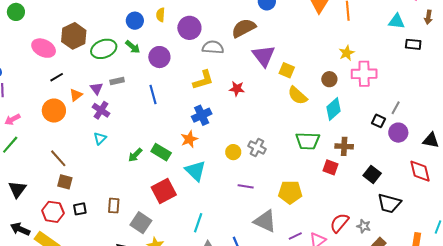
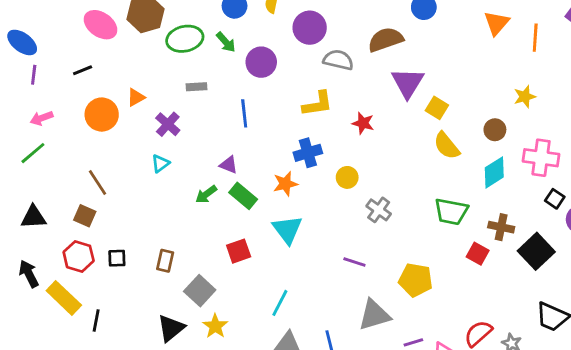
pink cross: (364, 74) -> (541, 158), moved
black line: (57, 77) -> (83, 70), moved
purple triangle: (96, 88) -> (229, 165), moved, turned -40
yellow circle: (233, 152) -> (347, 177), moved
black square: (372, 174) -> (536, 251), moved, size x1.4
brown square: (65, 182) -> (85, 216), moved
black triangle: (17, 189) -> (33, 217), turned 42
red square: (164, 191) -> (239, 251), size x0.7
gray triangle: (265, 221) -> (374, 315), turned -50
black arrow: (20, 229) -> (29, 274), turned 30

